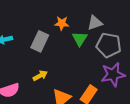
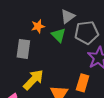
yellow arrow: (40, 76) -> (33, 80), size x1.6

